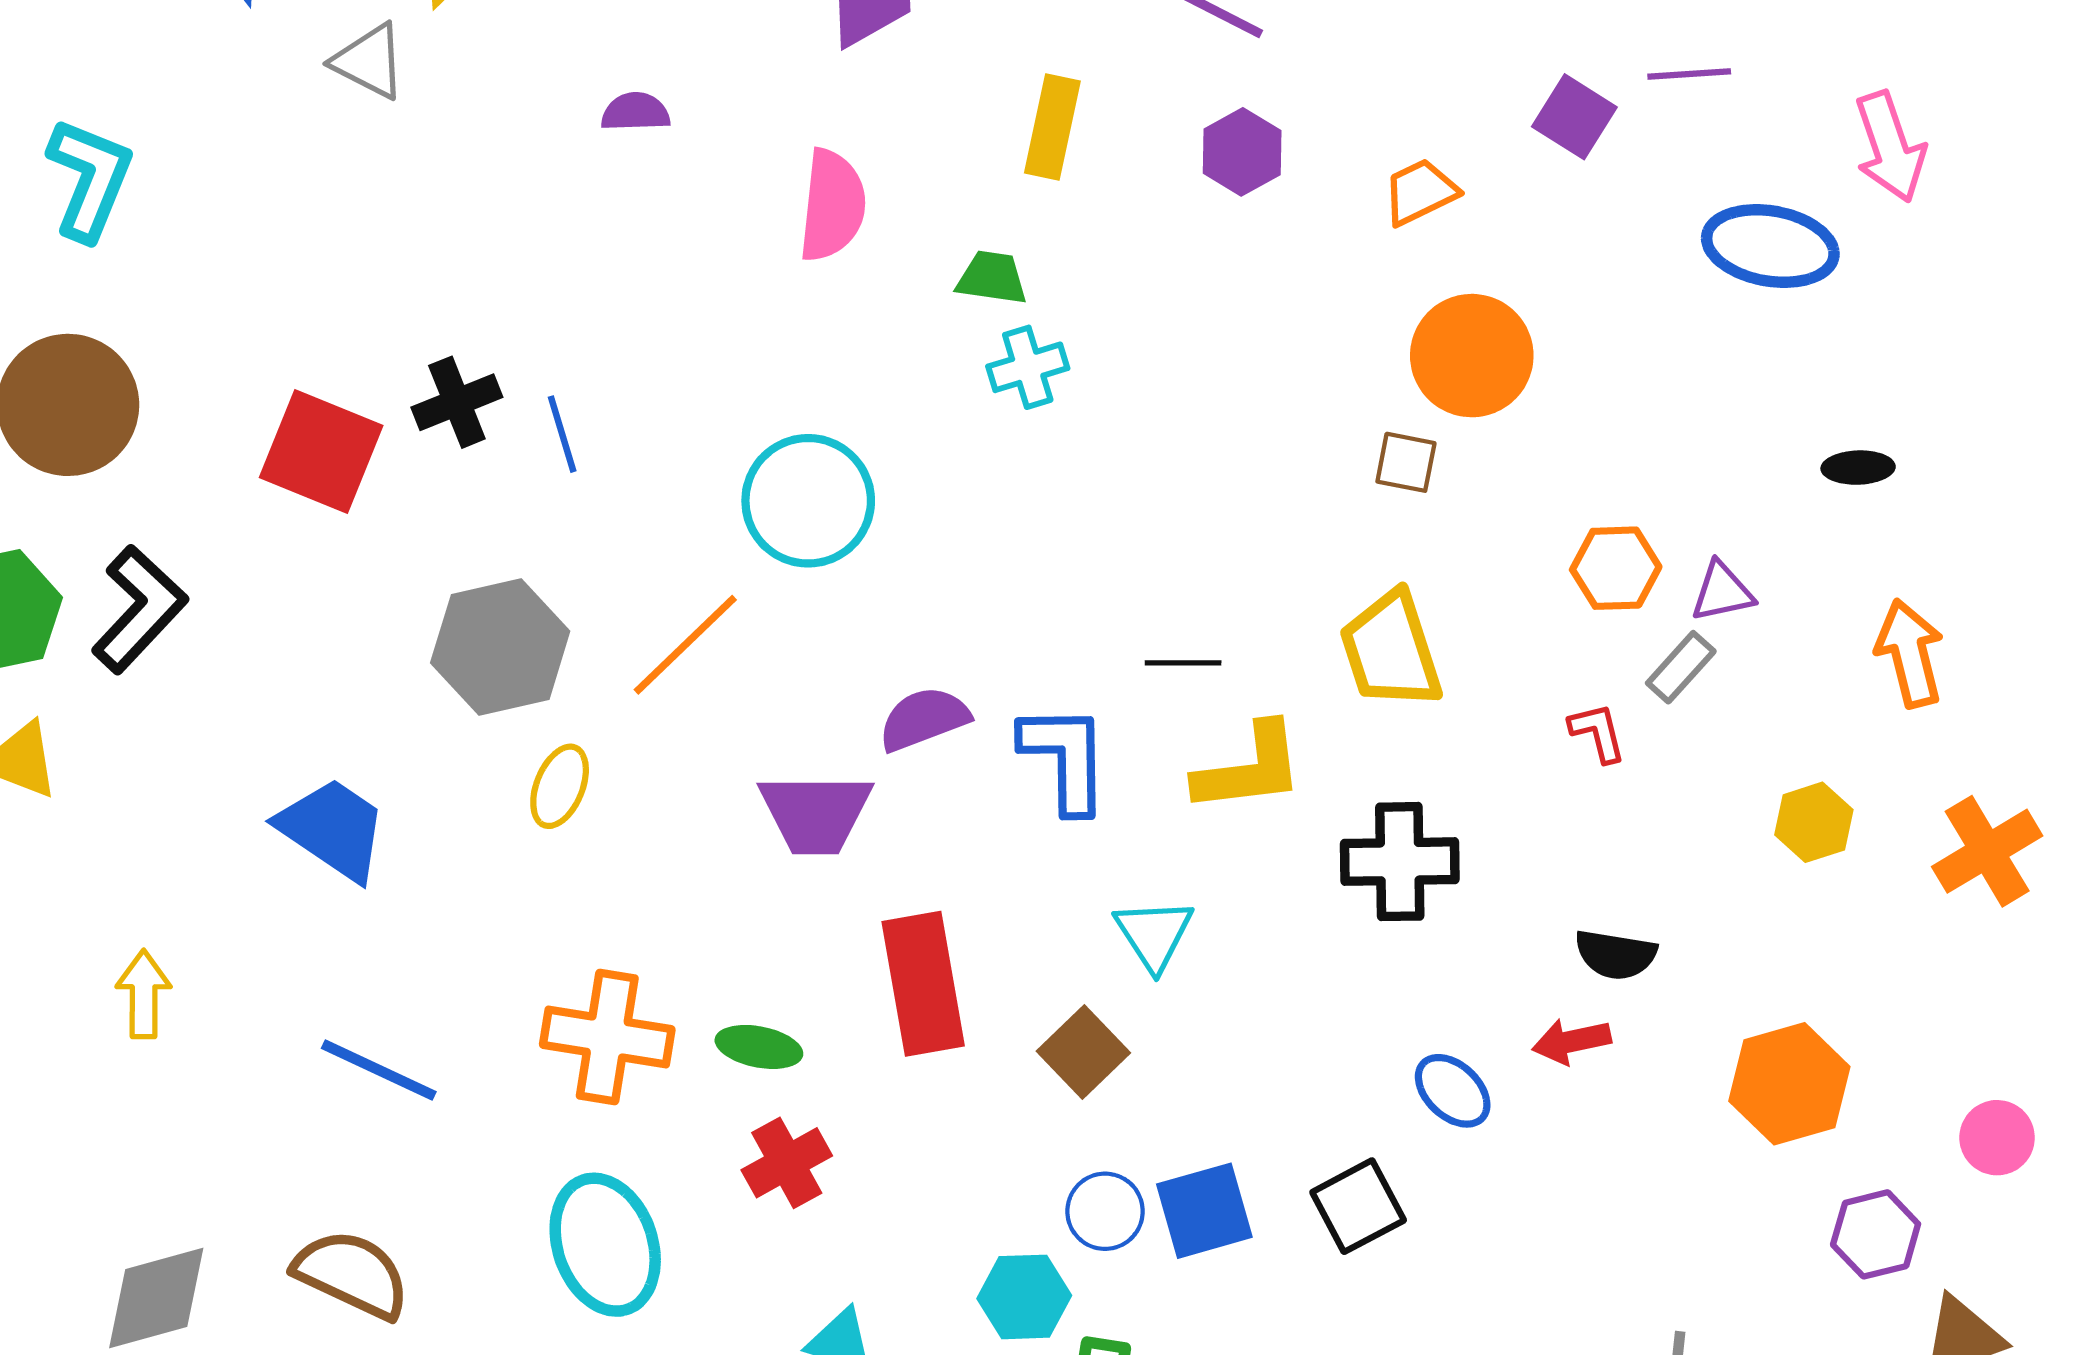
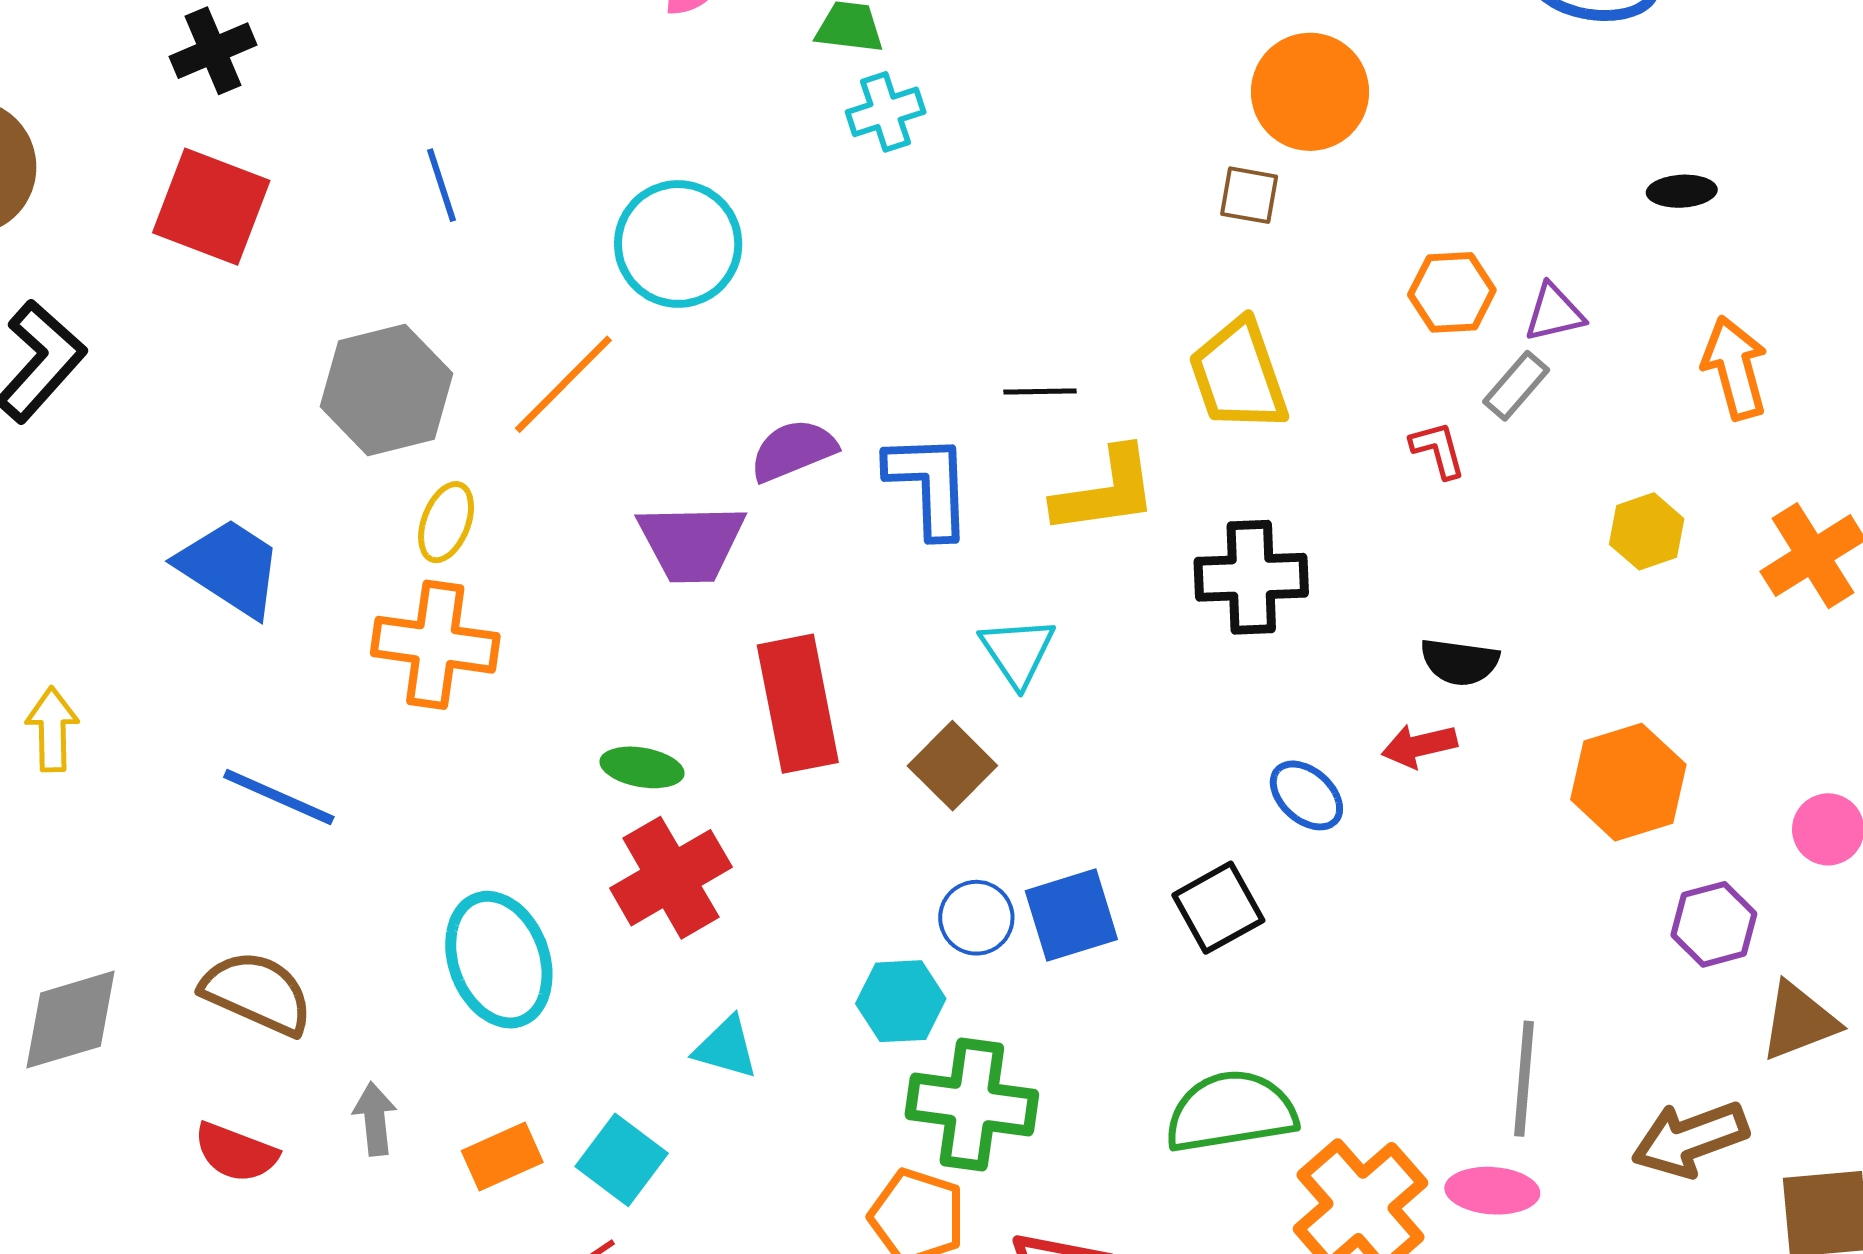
black cross: (457, 402) -> (213, 51), moved
orange cross: (607, 1037) -> (435, 645), moved
red cross: (787, 1163) -> (671, 878), size x1.4

